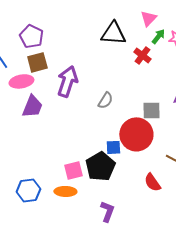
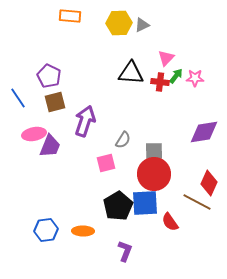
red cross: (142, 55) -> (160, 82), moved, turned -30
pink ellipse: (21, 81) -> (34, 134), moved
gray square: (151, 110) -> (154, 151), moved
blue square: (113, 147) -> (145, 203), moved, size x1.8
pink square: (73, 170) -> (106, 163), moved

